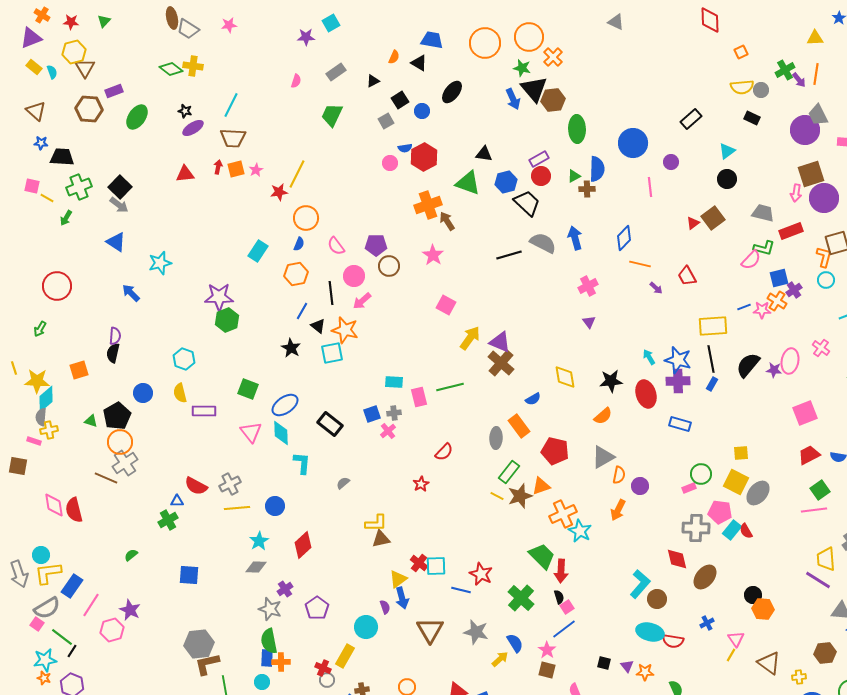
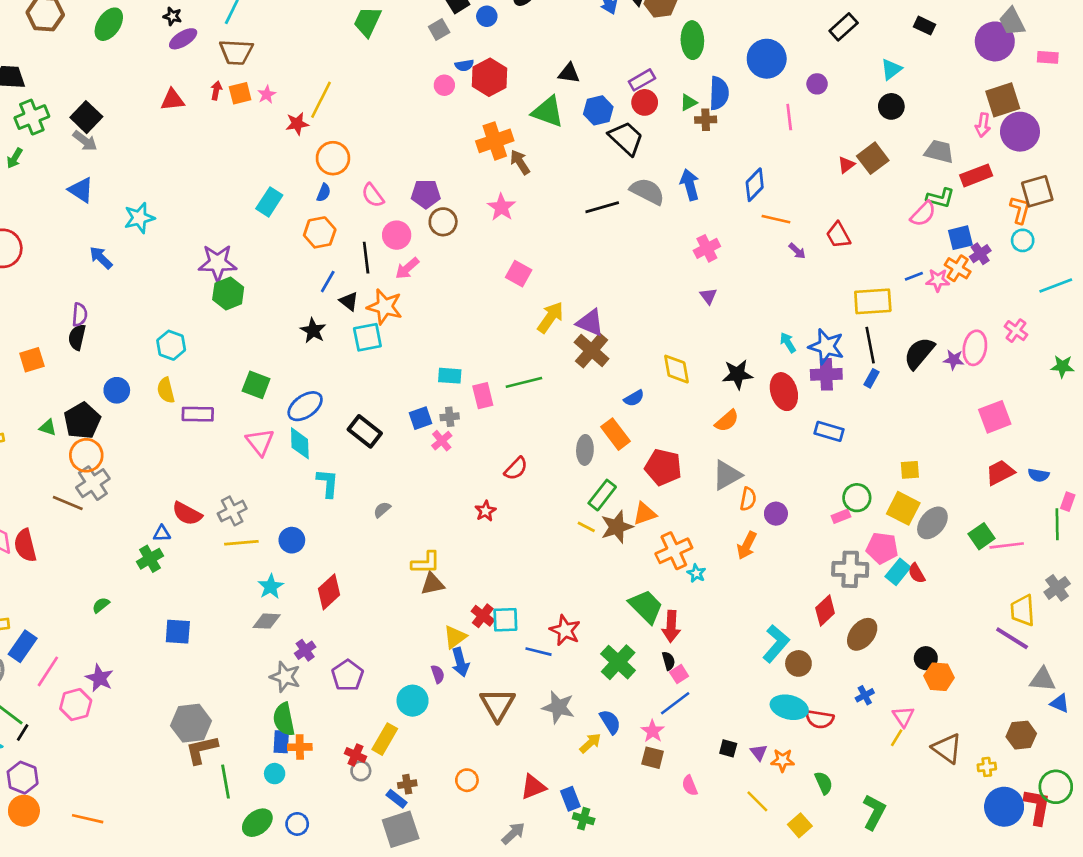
green square: (820, 490) -> (982, 536), moved
cyan star: (580, 531) -> (696, 573), size x0.6
red diamond: (677, 559) -> (825, 610), turned 60

